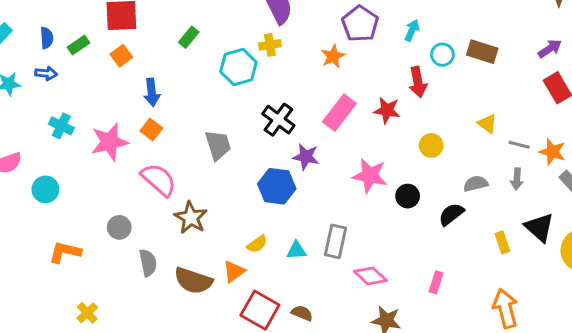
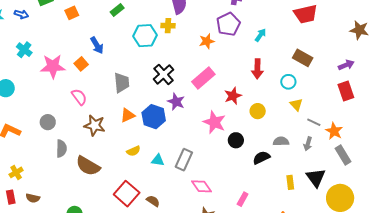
cyan circle: (442, 55) -> (288, 82), moved
blue arrow: (152, 92) -> (97, 45), moved, turned -36
red star: (387, 110) -> (233, 96), moved, turned 30
pink semicircle: (159, 180) -> (79, 97), size x0.7
brown star: (191, 218) -> (95, 125), turned -30
orange triangle: (234, 271) -> (128, 115), moved

